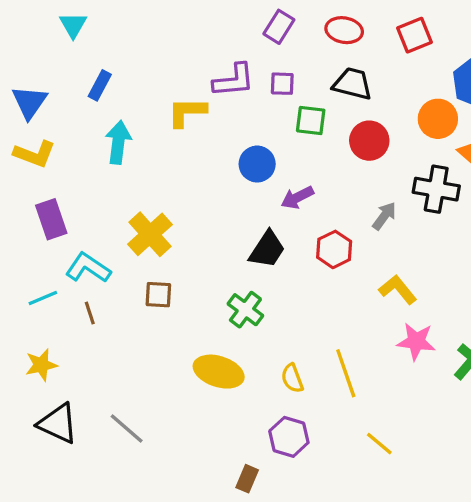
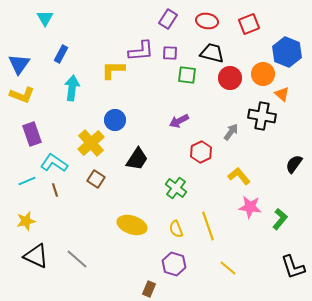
red circle: (369, 141) -> (230, 78), moved
blue circle: (257, 164) -> (115, 120), moved
black trapezoid: (267, 249) -> (137, 159), moved
brown square: (158, 295) -> (96, 179), turned 30
green cross: (245, 310) -> (176, 188), moved

